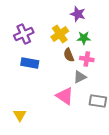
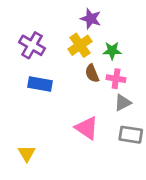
purple star: (78, 14) -> (91, 19), moved
purple cross: (24, 34) -> (32, 45), turned -36
gray triangle: (80, 77) -> (123, 103), moved

